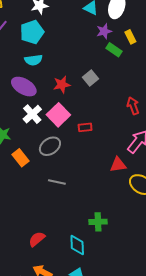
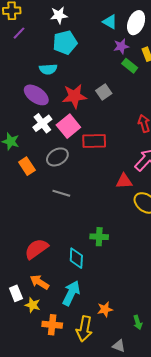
cyan pentagon: (32, 32) -> (65, 43), moved
red star: (62, 85) -> (74, 96), size x1.4
red rectangle: (85, 127) -> (94, 141), size x1.6
red semicircle: (37, 239) -> (36, 249), size x1.4

